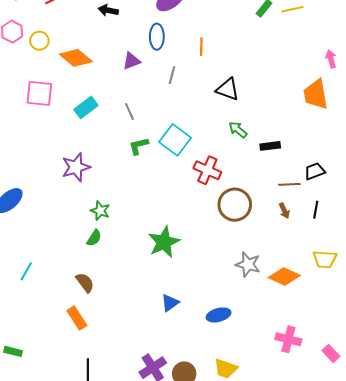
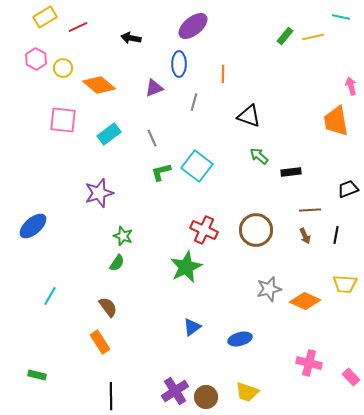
red cross: (207, 170) -> (204, 230), moved
black trapezoid: (315, 171) -> (348, 189), moved
gray star: (248, 264) -> (269, 289), turned -30

